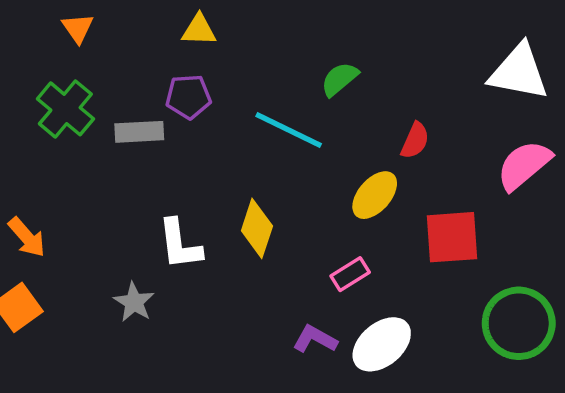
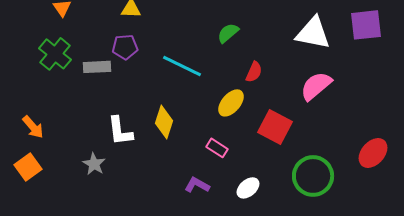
green semicircle: (340, 79) -> (228, 33), moved
red square: (452, 237) -> (275, 127), turned 32
pink rectangle: (350, 274) -> (217, 148), turned 65
white ellipse: (382, 344) -> (248, 188), moved, size x0.7

